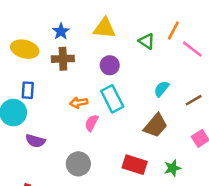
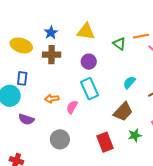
orange line: (173, 30) -> (141, 36), turned 49
orange arrow: (79, 103) -> (52, 99), moved
red rectangle: (135, 165) -> (105, 142), turned 48
green star: (172, 168) -> (135, 135), moved

